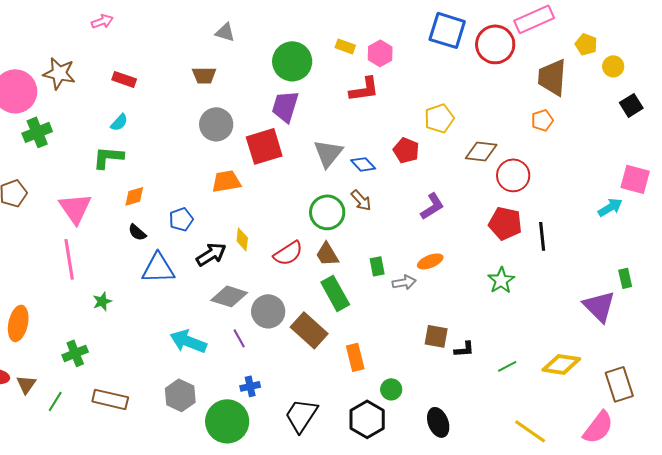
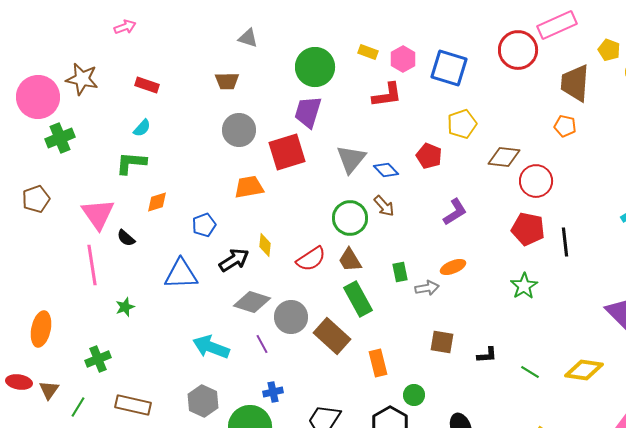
blue square: (447, 30) -> (449, 68), moved
orange pentagon: (542, 120) -> (565, 126), turned 30
black semicircle: (137, 232) -> (126, 238), moved
brown square: (436, 336) -> (442, 342), moved
green line: (507, 366) -> (530, 372), turned 60

